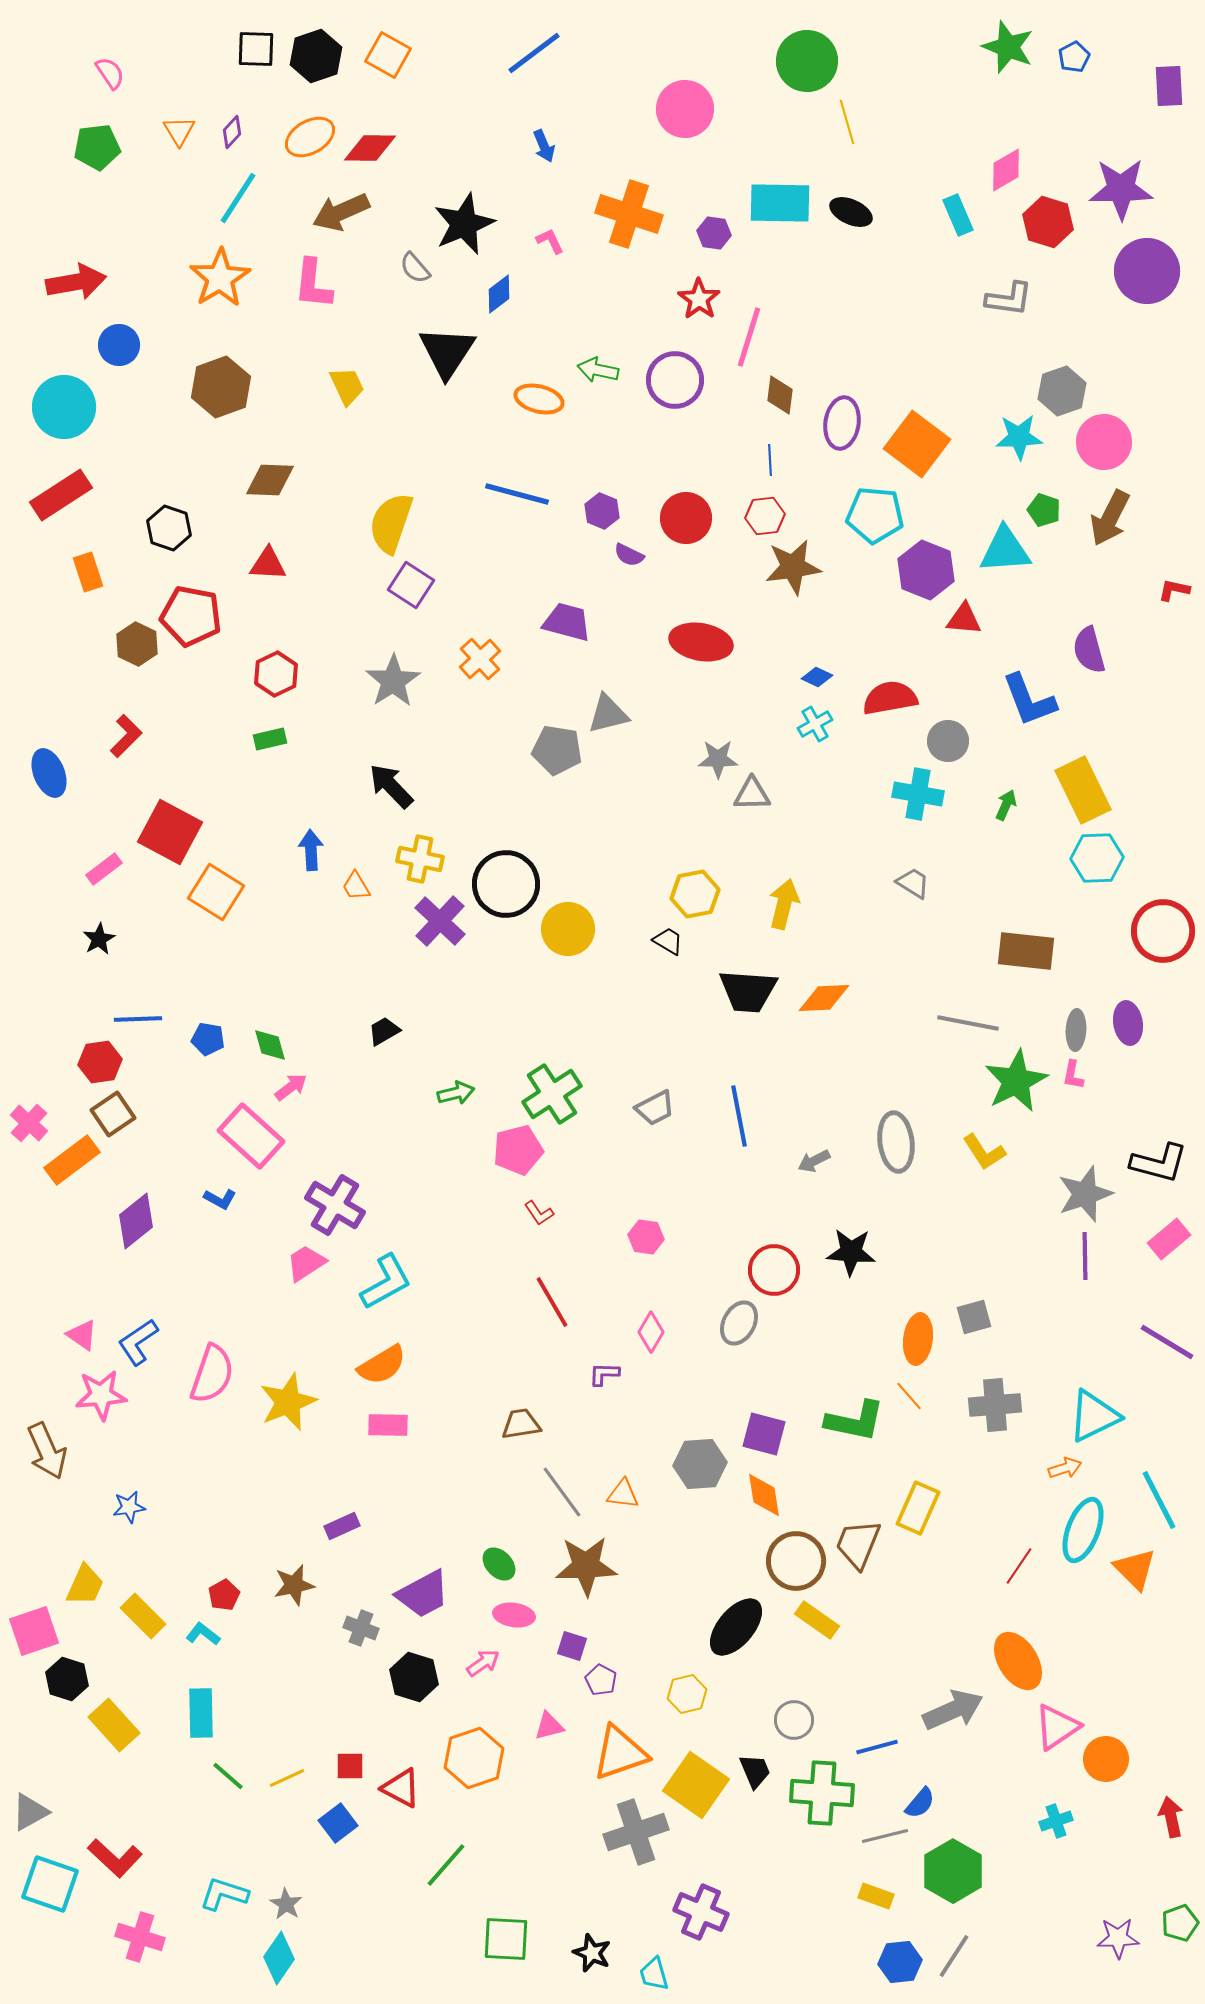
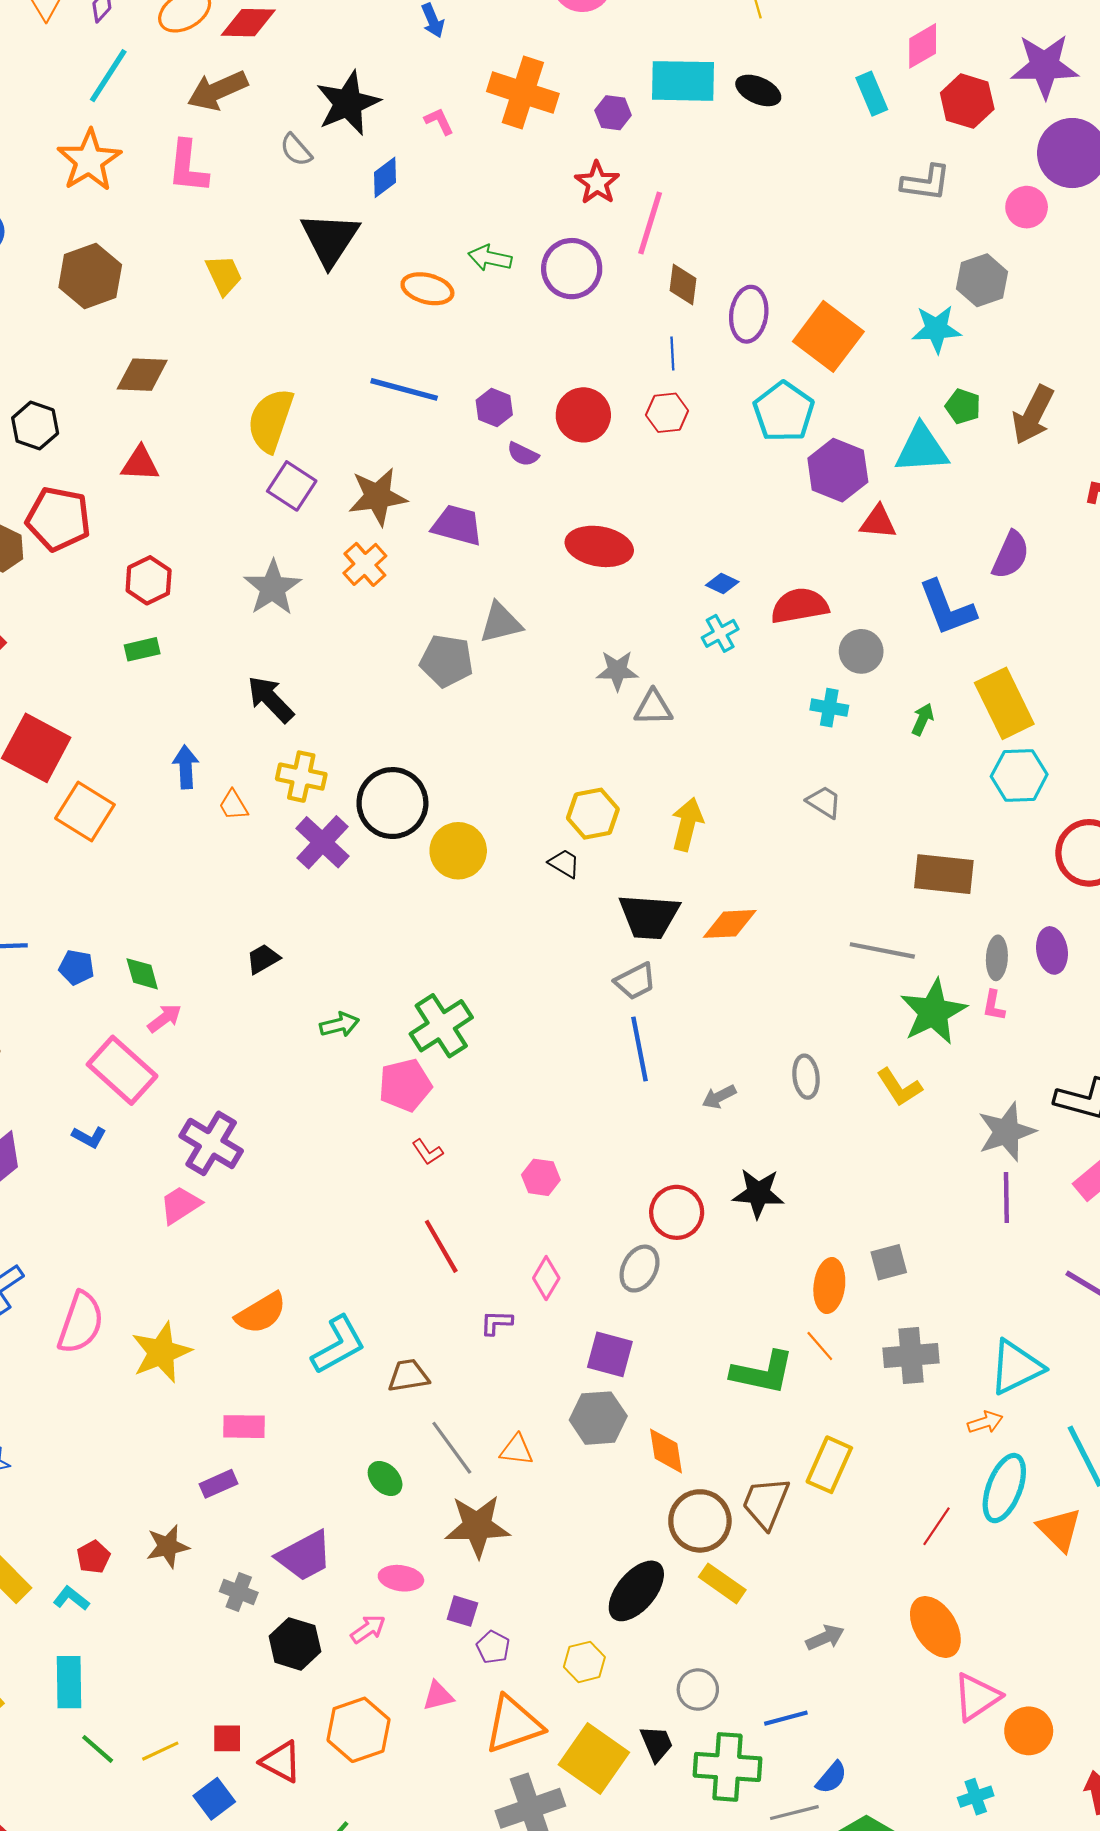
pink circle: (1104, 442) -> (1027, 207), moved, size x0.7
cyan pentagon: (875, 515) -> (784, 412), turned 30
brown star: (793, 567) -> (378, 497), moved
purple semicircle: (1089, 650) -> (1011, 555), turned -141
cyan cross: (918, 794) -> (829, 708), size x0.7
gray trapezoid: (655, 1108) -> (635, 981), moved
gray ellipse: (896, 1142) -> (806, 1077), size x0.7
cyan L-shape: (386, 1282) -> (338, 1345), moved
pink rectangle: (388, 1425) -> (244, 1427), moved
purple square: (764, 1434) -> (610, 1354), moved
green ellipse: (499, 1564) -> (385, 1479), moved
gray arrow: (953, 1710) -> (825, 1638), moved, size x0.6

